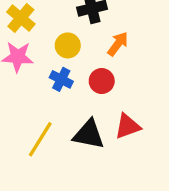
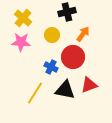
blue cross: (61, 79) -> (51, 67), moved
red circle: (102, 81) -> (73, 57), size x1.5

